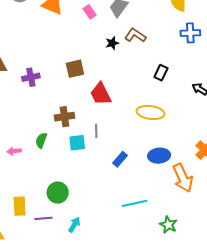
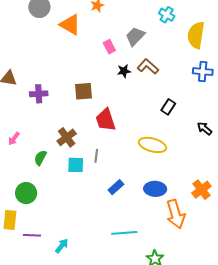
pink rectangle: (90, 12) -> (109, 47), moved
brown cross: (64, 117) -> (67, 137), turned -36
pink arrow: (14, 151) -> (14, 139), moved, turned -56
green circle: (58, 193) -> (26, 193), moved

